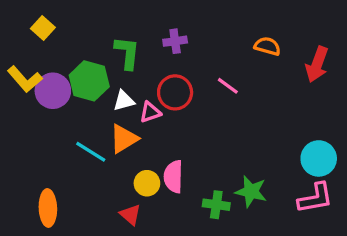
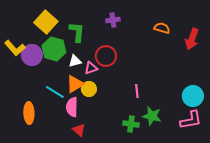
yellow square: (43, 28) -> (46, 22), moved, size x1.6
purple cross: (175, 41) -> (113, 20), moved
pink line: (228, 86) -> (137, 91), moved, turned 48
pink semicircle: (173, 177) -> (72, 107), moved
yellow circle: (147, 183) -> (89, 89), moved
orange ellipse: (48, 208) -> (29, 113), moved

